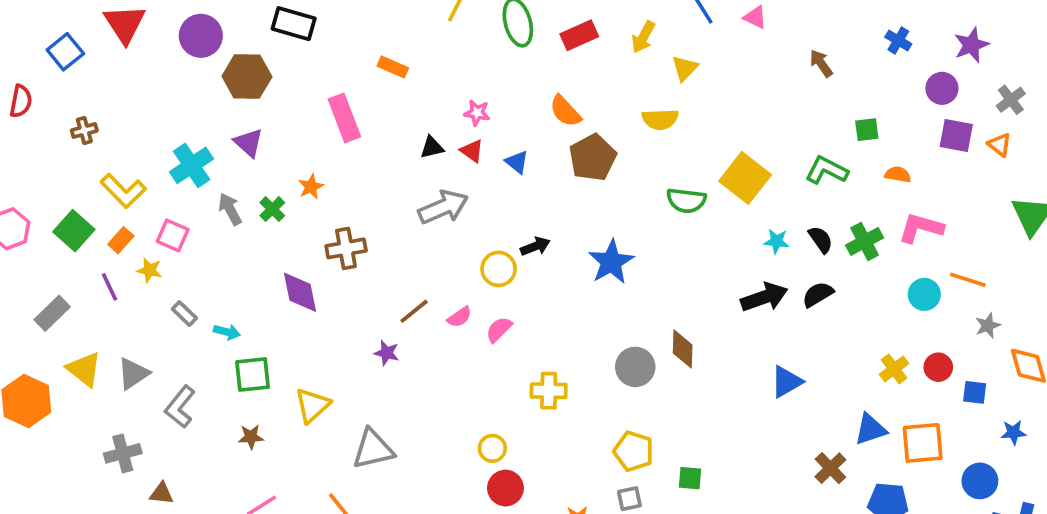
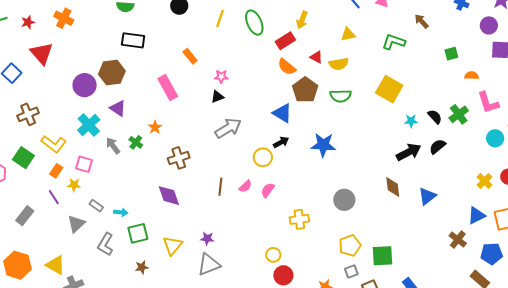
red rectangle: (579, 35) -> (285, 41), moved
purple circle: (201, 36) -> (85, 85), moved
yellow arrow: (643, 37) -> (302, 20), moved
orange rectangle: (393, 67) -> (190, 56), turned 35
yellow triangle: (685, 68) -> (348, 34), turned 42
pink star: (477, 113) -> (221, 76), moved
brown cross: (84, 131) -> (28, 114), size x1.5
red triangle: (472, 151) -> (316, 57), moved
blue triangle: (517, 162) -> (282, 113), moved, size x1.5
green L-shape: (827, 170) -> (394, 42), moved
green semicircle: (686, 200) -> (341, 96), moved
pink L-shape: (921, 228) -> (488, 103), turned -115
green square: (74, 231) -> (23, 158), moved
blue star: (611, 262) -> (323, 145), turned -30
purple diamond: (300, 292) -> (169, 196), moved
brown line: (414, 311) -> (220, 187), turned -36
brown diamond: (683, 349) -> (393, 187), moved
purple star: (387, 353) -> (207, 239), moved
yellow triangle: (84, 369) -> (56, 265), moved
gray triangle: (133, 373) -> (76, 224), moved
gray L-shape: (180, 407) -> (105, 244), moved
yellow pentagon: (634, 451) -> (350, 246), turned -30
green square: (690, 478) -> (383, 256), size x1.6

